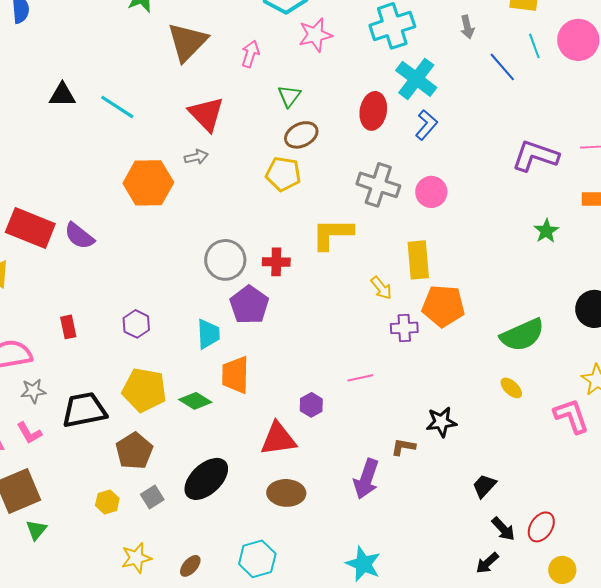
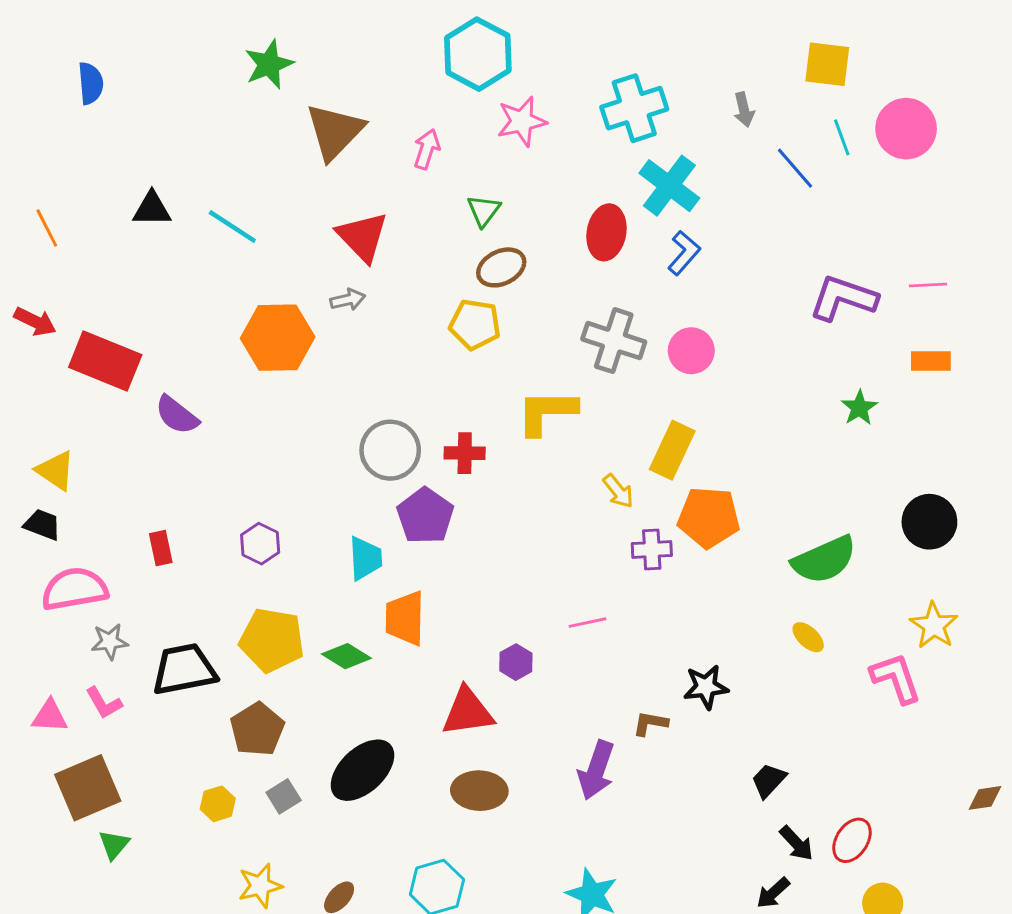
red rectangle: (30, 228) -> (105, 361), moved
yellow rectangle: (418, 260) -> (672, 450), turned 30

